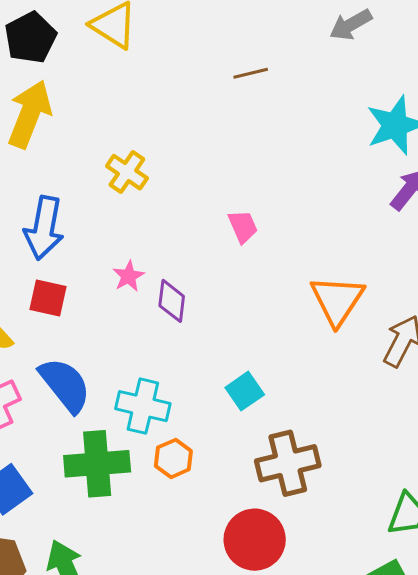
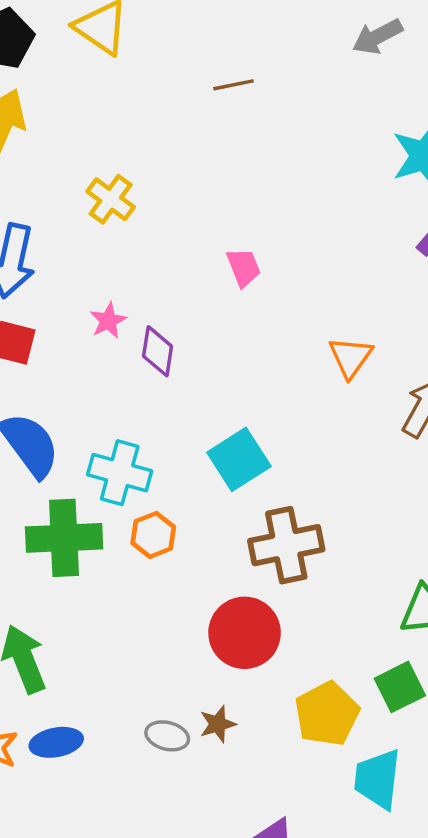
brown line: (251, 73) -> (234, 85), moved
orange triangle: (337, 300) -> (350, 357), size x0.7
cyan square: (245, 391) -> (239, 459), size x1.4

